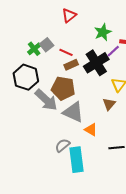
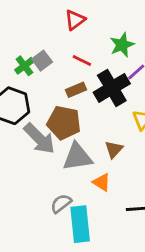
red line: (66, 52) -> (82, 61), moved
brown triangle: (109, 104) -> (114, 149), moved
gray triangle: (73, 112) -> (77, 157), turned -35

